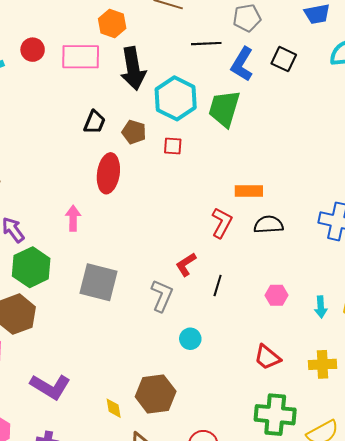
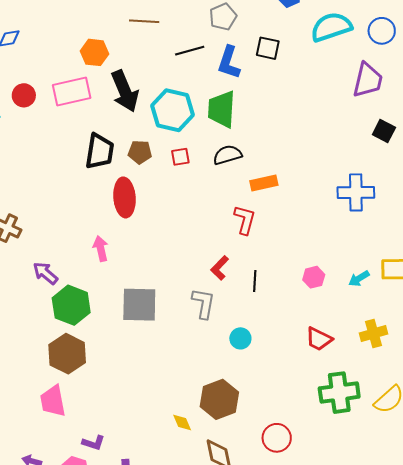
black trapezoid: (94, 122) -> (100, 151), size x1.5
black semicircle: (269, 225) -> (227, 155), moved
cyan arrow: (321, 307) -> (359, 279), turned 75
purple L-shape: (50, 387) -> (94, 443), moved, size x0.6

